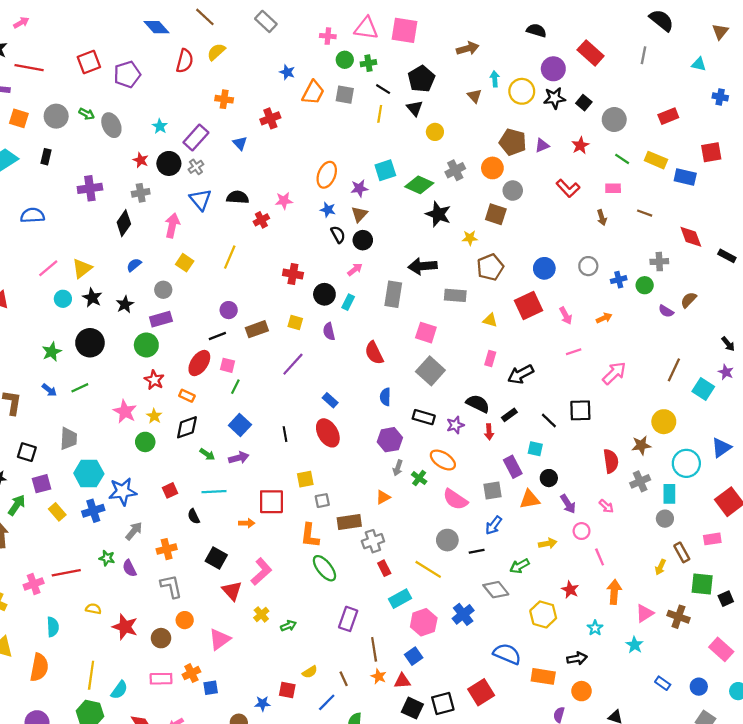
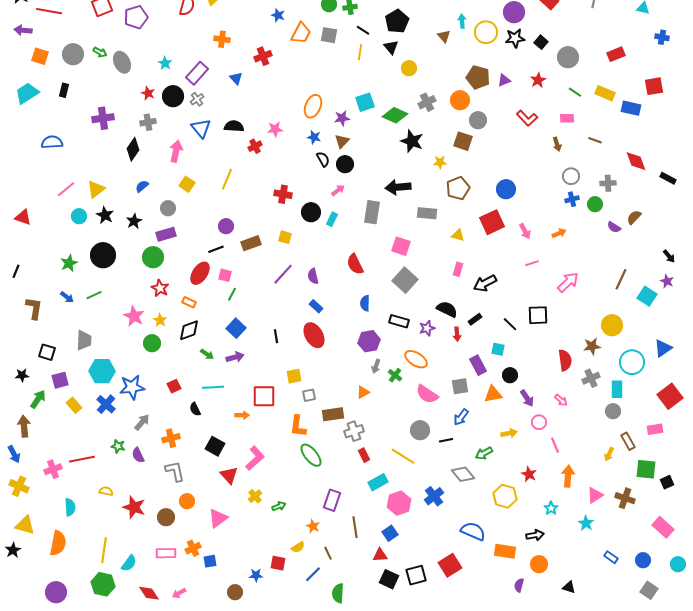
gray circle: (588, 266) -> (571, 176), moved
purple semicircle: (329, 331) -> (313, 276), moved
blue cross: (93, 511) -> (106, 404), turned -30
orange star: (379, 676) -> (313, 526), moved

